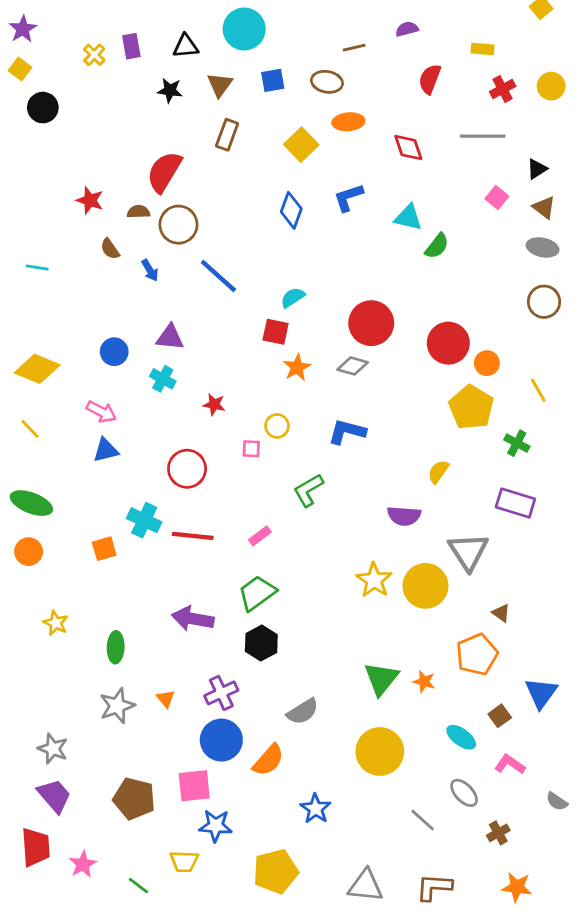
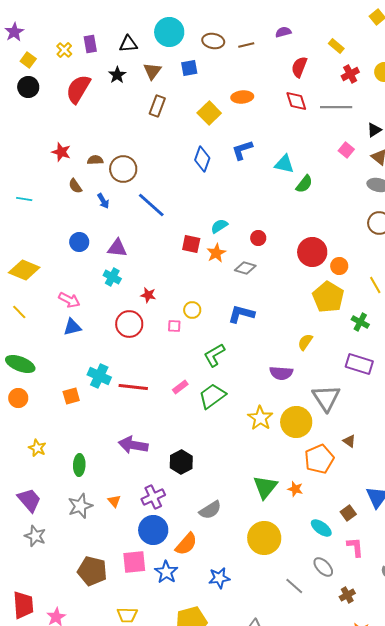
yellow rectangle: (483, 49) -> (336, 46), turned 35
yellow square: (20, 69) -> (28, 60), moved
brown ellipse: (327, 82) -> (213, 41), moved
black star: (170, 90) -> (117, 75), turned 30
red diamond: (408, 148) -> (296, 101), moved
red semicircle: (164, 172) -> (78, 89), moved
cyan semicircle: (293, 297) -> (219, 226), moved
red circle: (371, 323) -> (258, 238), size x0.5
blue circle: (114, 352) -> (79, 242), moved
orange star: (297, 367) -> (216, 253), moved
red circle: (187, 469) -> (129, 324), moved
green trapezoid: (257, 593) -> (212, 396), moved
orange pentagon: (477, 654) -> (319, 459), moved
pink L-shape: (510, 764) -> (355, 547), turned 50
purple trapezoid: (54, 796) -> (29, 500), moved
blue star: (316, 809) -> (219, 578), turned 30
blue star: (216, 826) -> (166, 572), moved, turned 30

